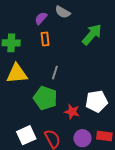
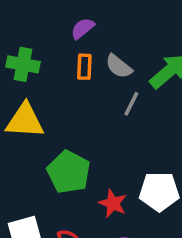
gray semicircle: (63, 12) -> (119, 66), moved
gray line: (55, 73) -> (131, 104), moved

